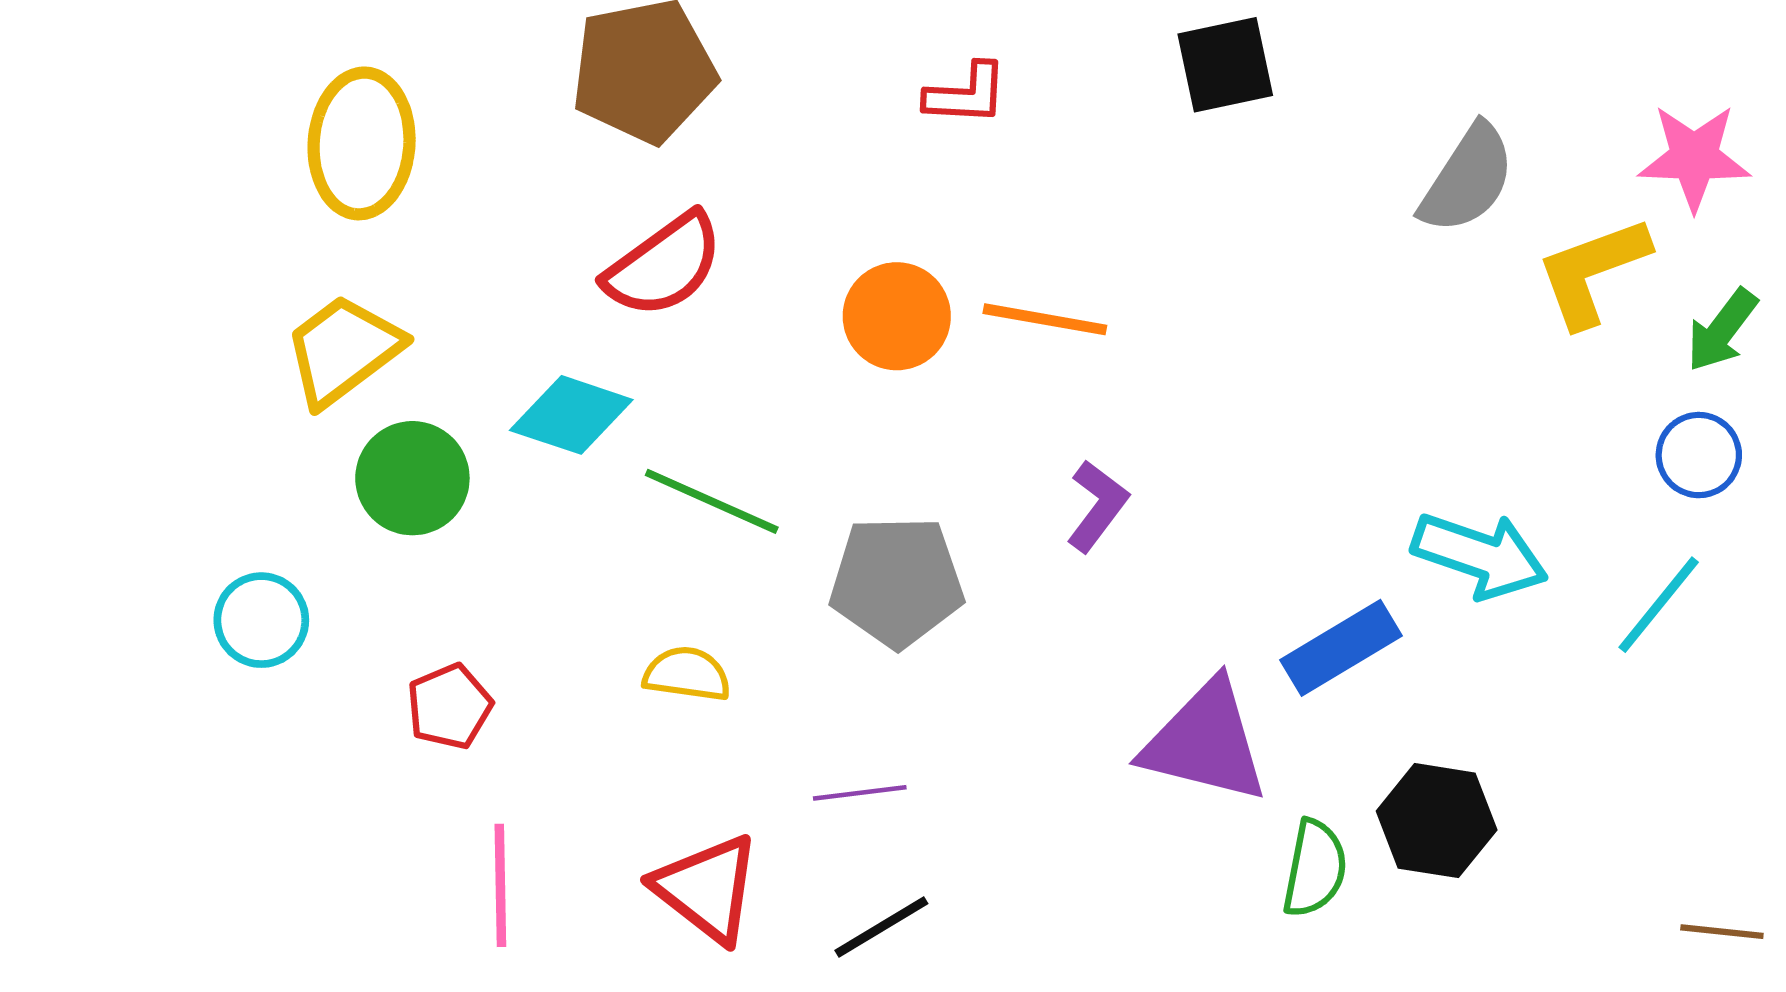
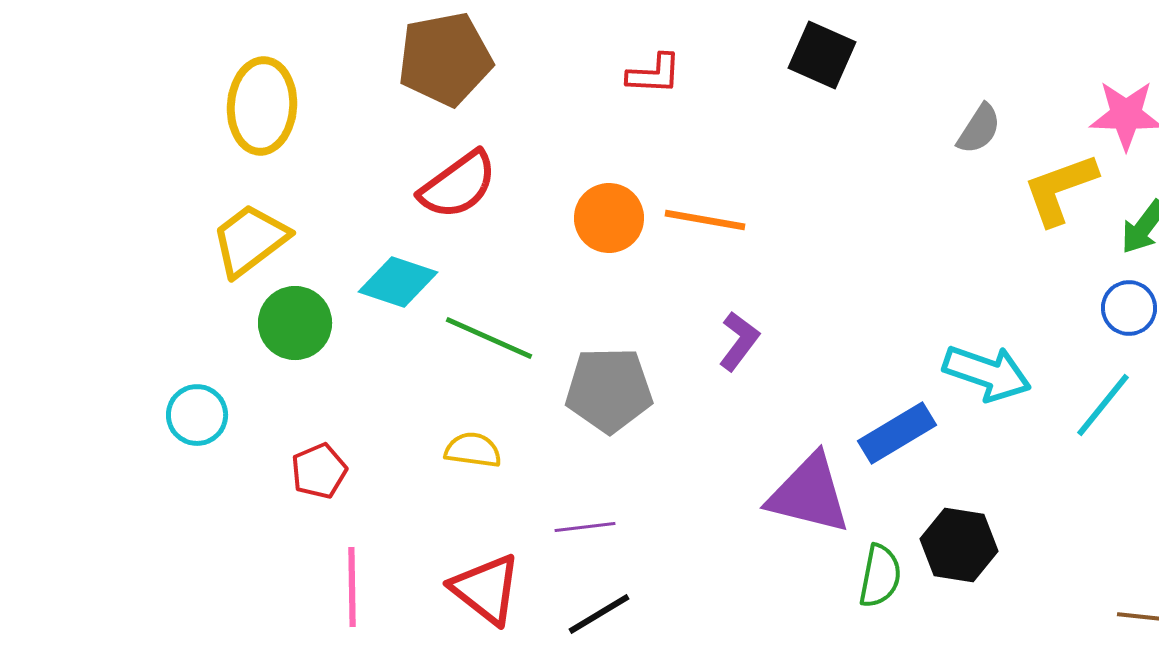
black square: (1225, 65) -> (822, 55), turned 36
gray semicircle: (1467, 179) -> (979, 129), size x0.7

